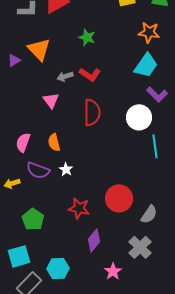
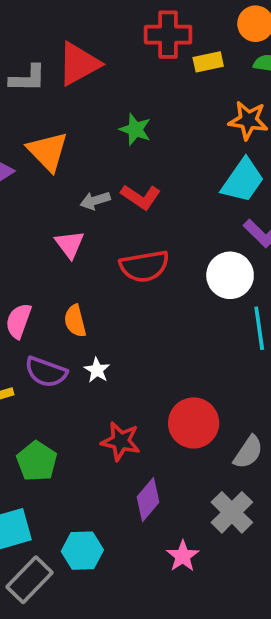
red semicircle: (92, 112) -> (144, 266), turned 80

